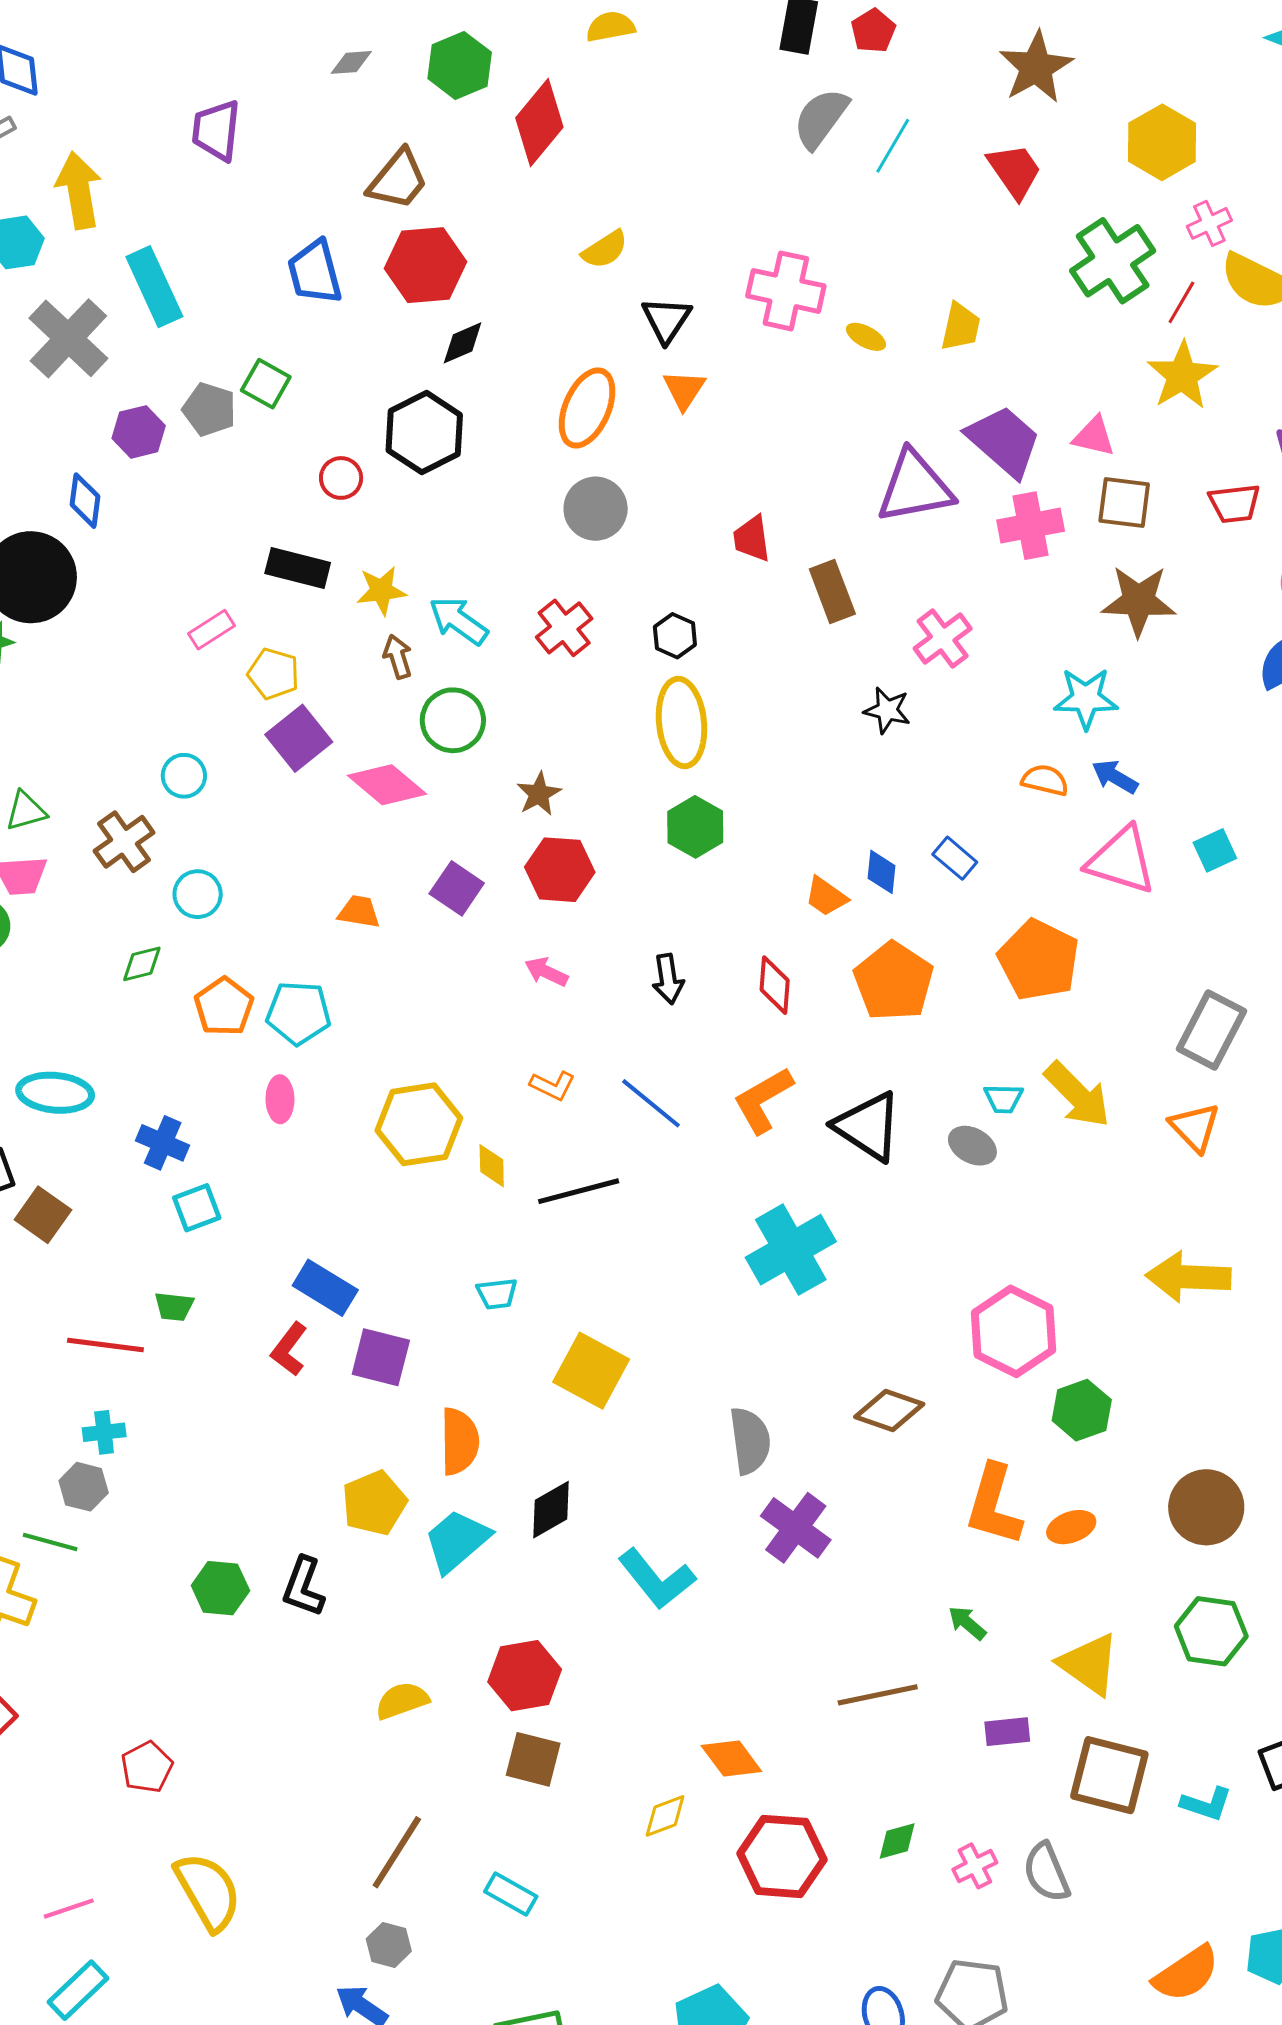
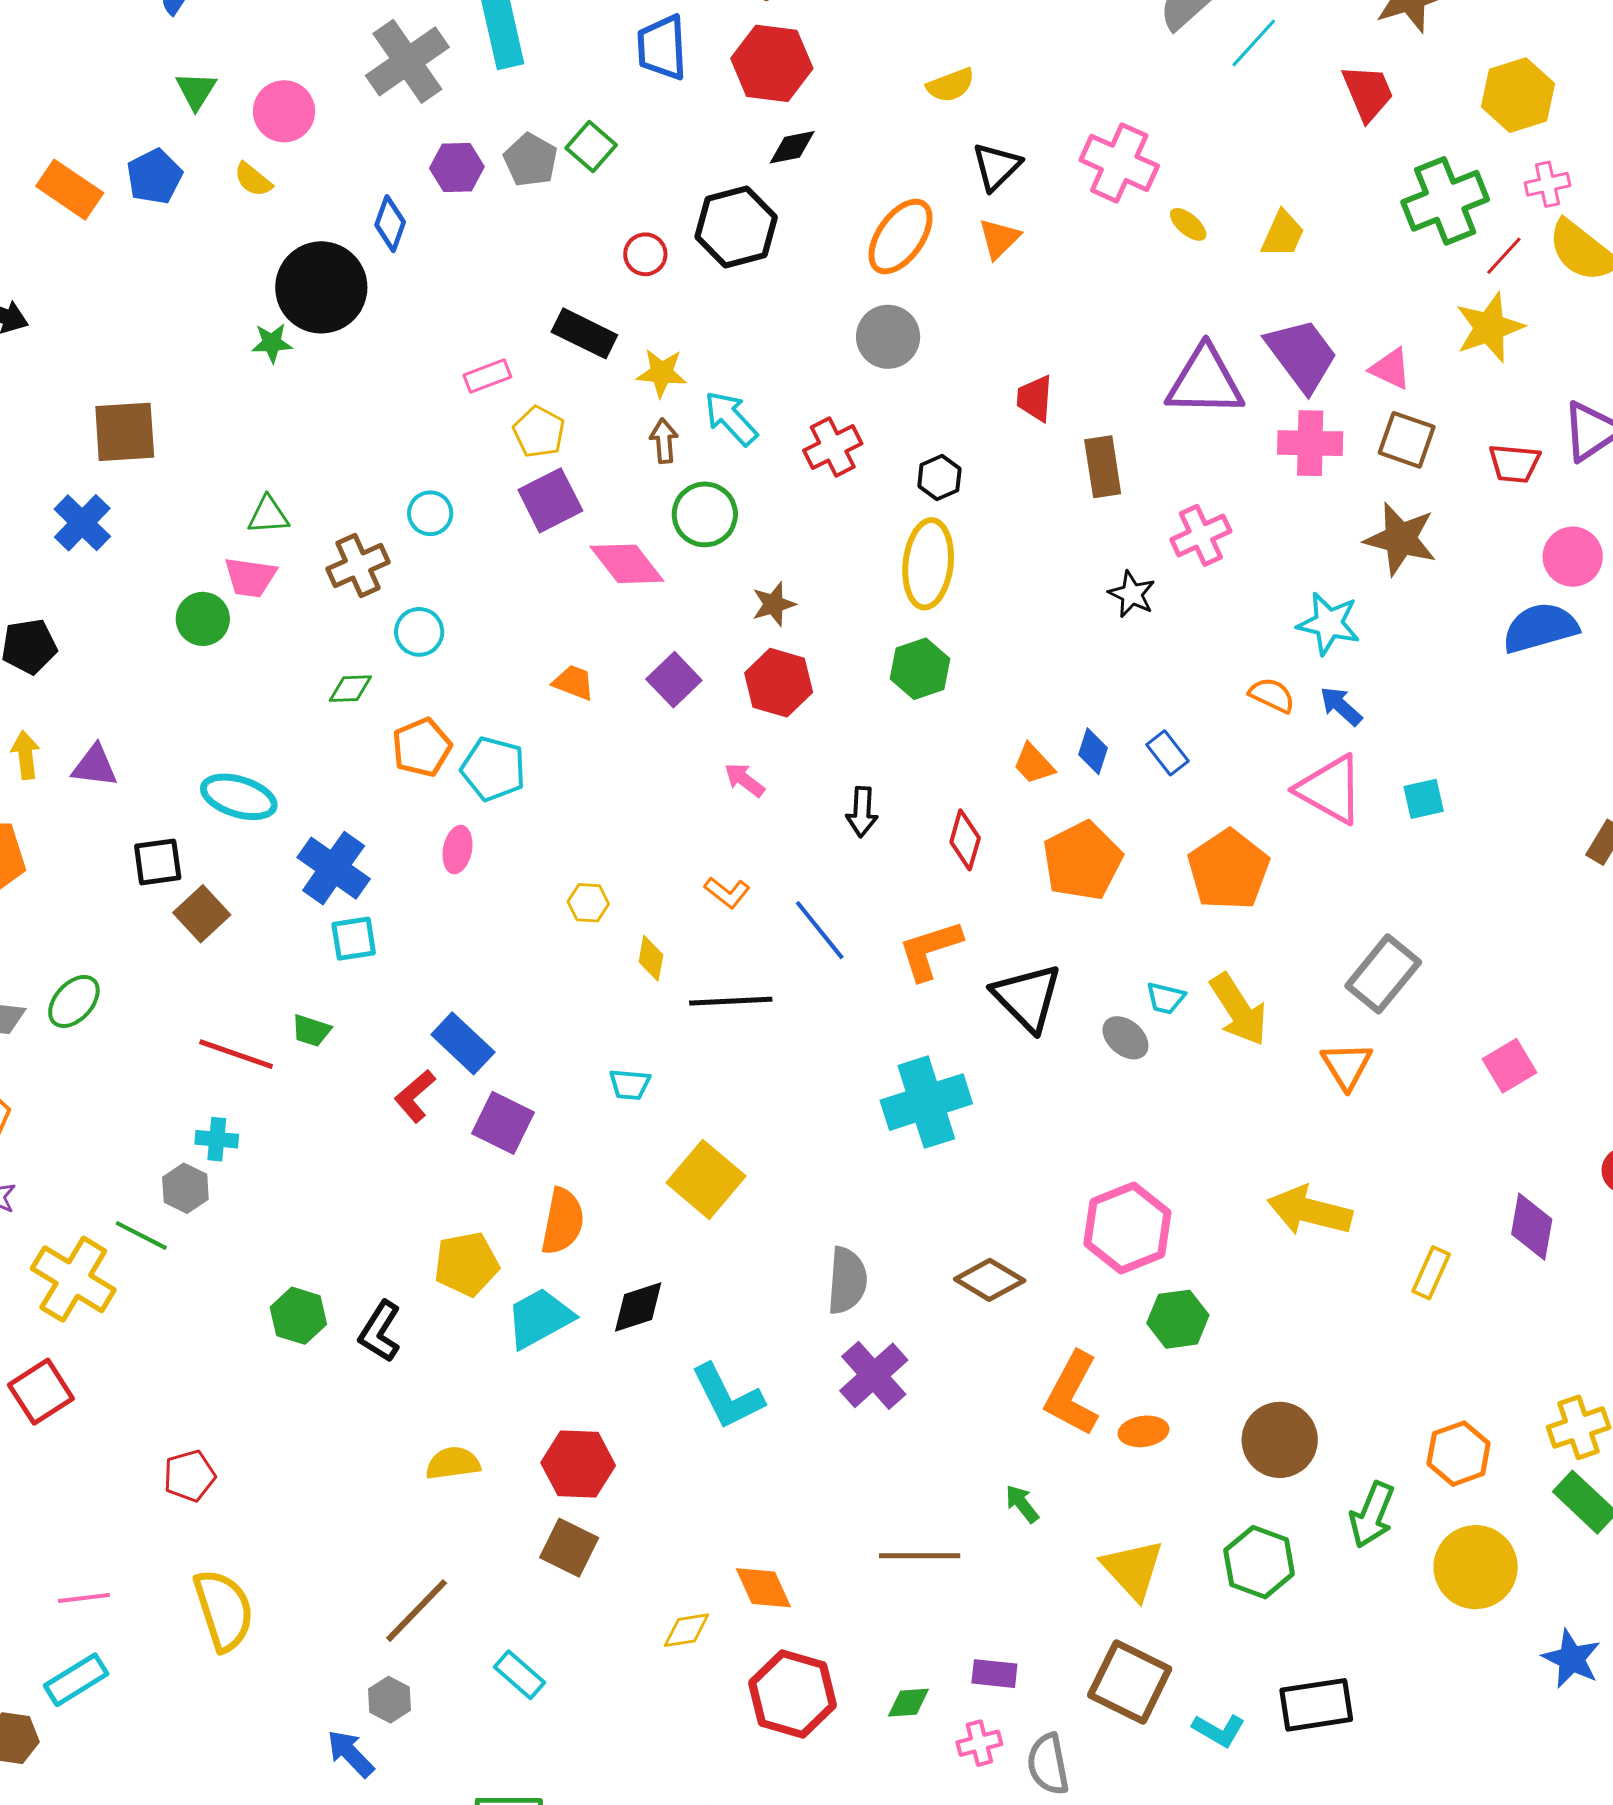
yellow hexagon: (419, 1124) -> (588, 903), size x0.5
blue cross: (163, 1143) -> (334, 868), size x1.4
purple rectangle: (1007, 1732) -> (994, 1674), moved

